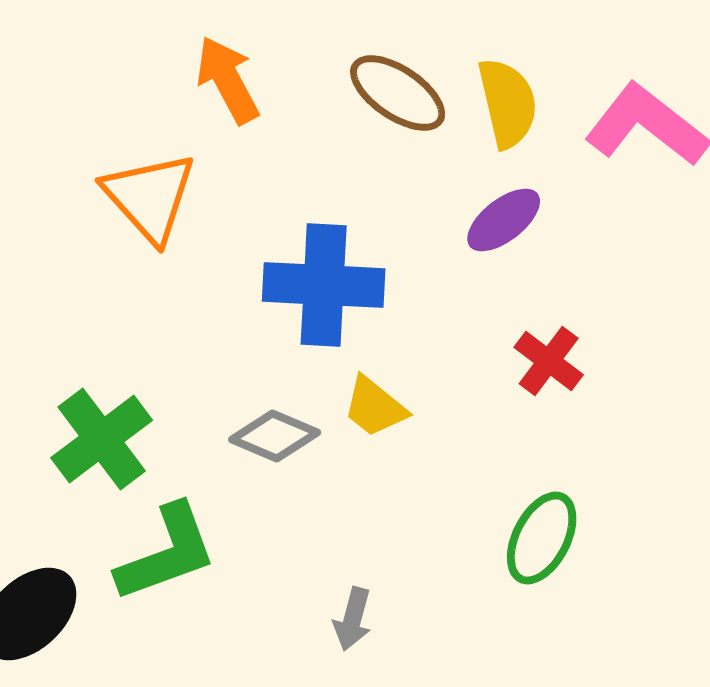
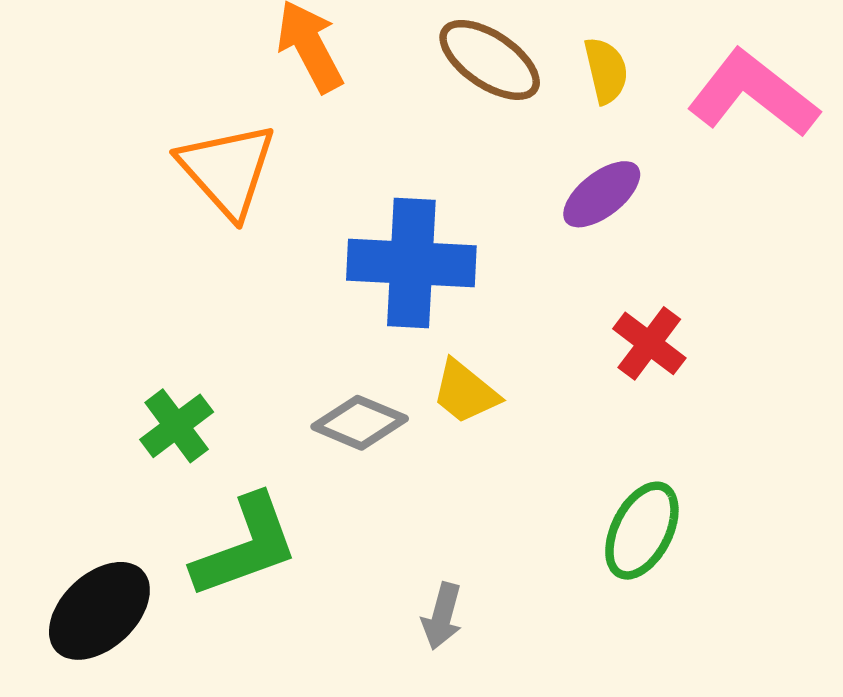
yellow semicircle: (508, 103) -> (606, 71), size x0.7
green cross: (102, 439) -> (177, 426), size x0.7

